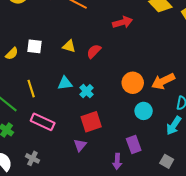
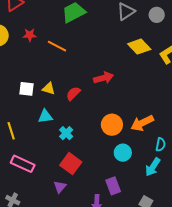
red arrow: (123, 22) -> (104, 78), moved
white square: (35, 46) -> (26, 89), moved
cyan triangle: (65, 83) -> (45, 116), moved
red square: (91, 122) -> (71, 164), turned -35

